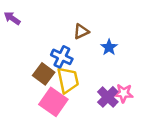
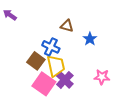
brown triangle: (81, 32) -> (67, 26), turned 40
purple cross: (108, 97) -> (65, 80), moved

